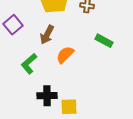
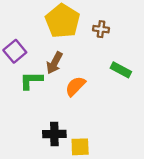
green L-shape: (29, 64) -> (31, 80), moved, turned 40

